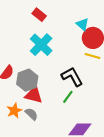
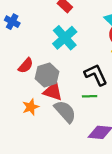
green line: (68, 97) -> (90, 96), turned 48
gray semicircle: (31, 114) -> (65, 112), moved, size x1.6

